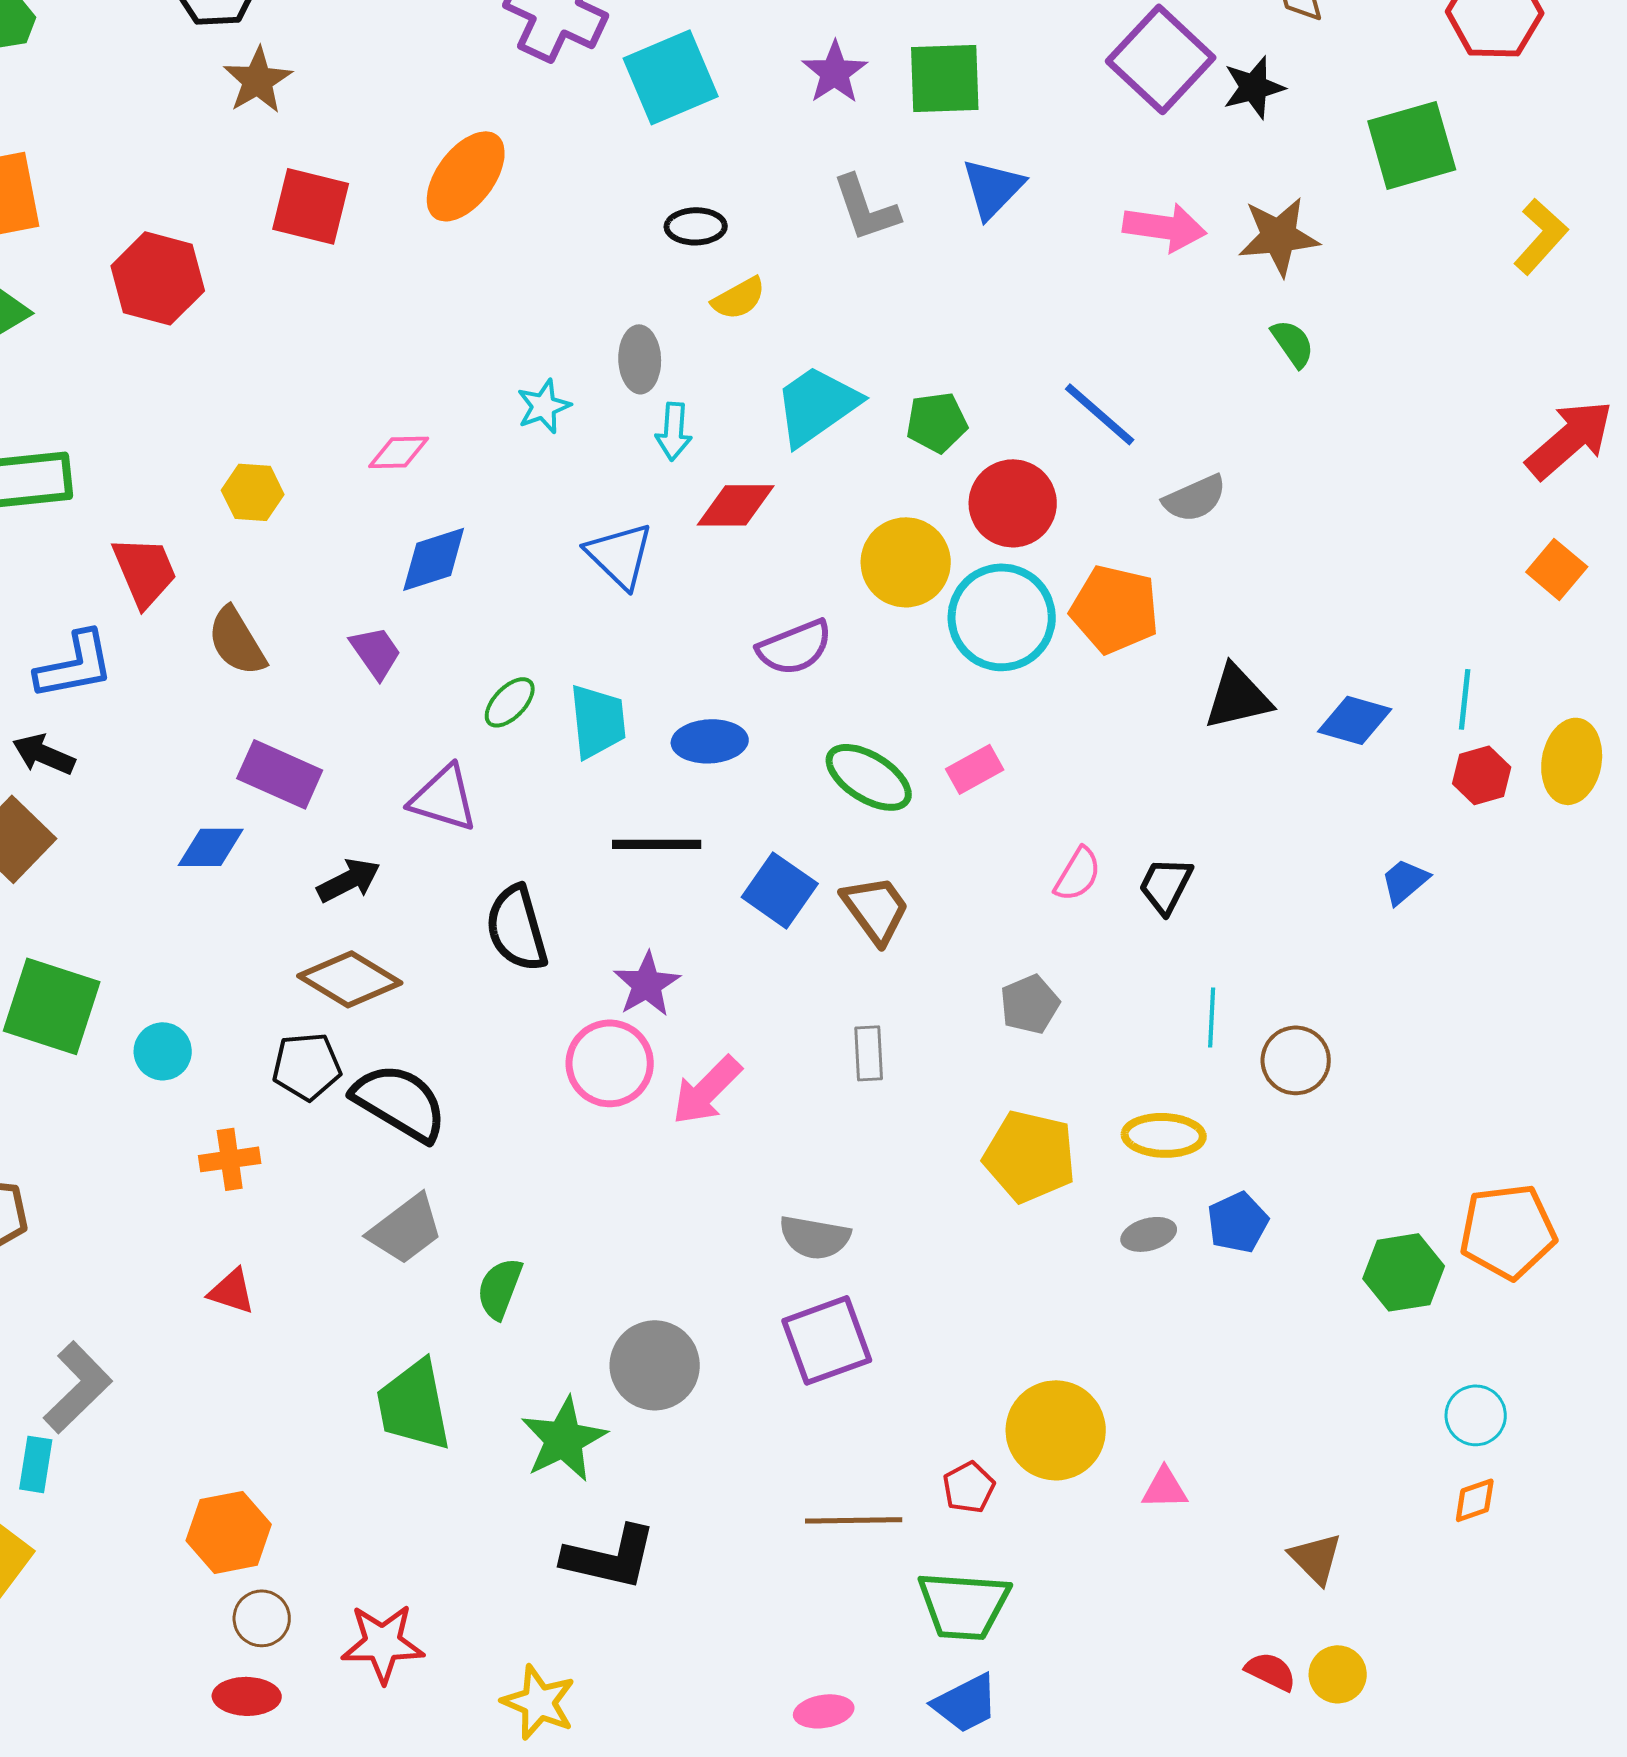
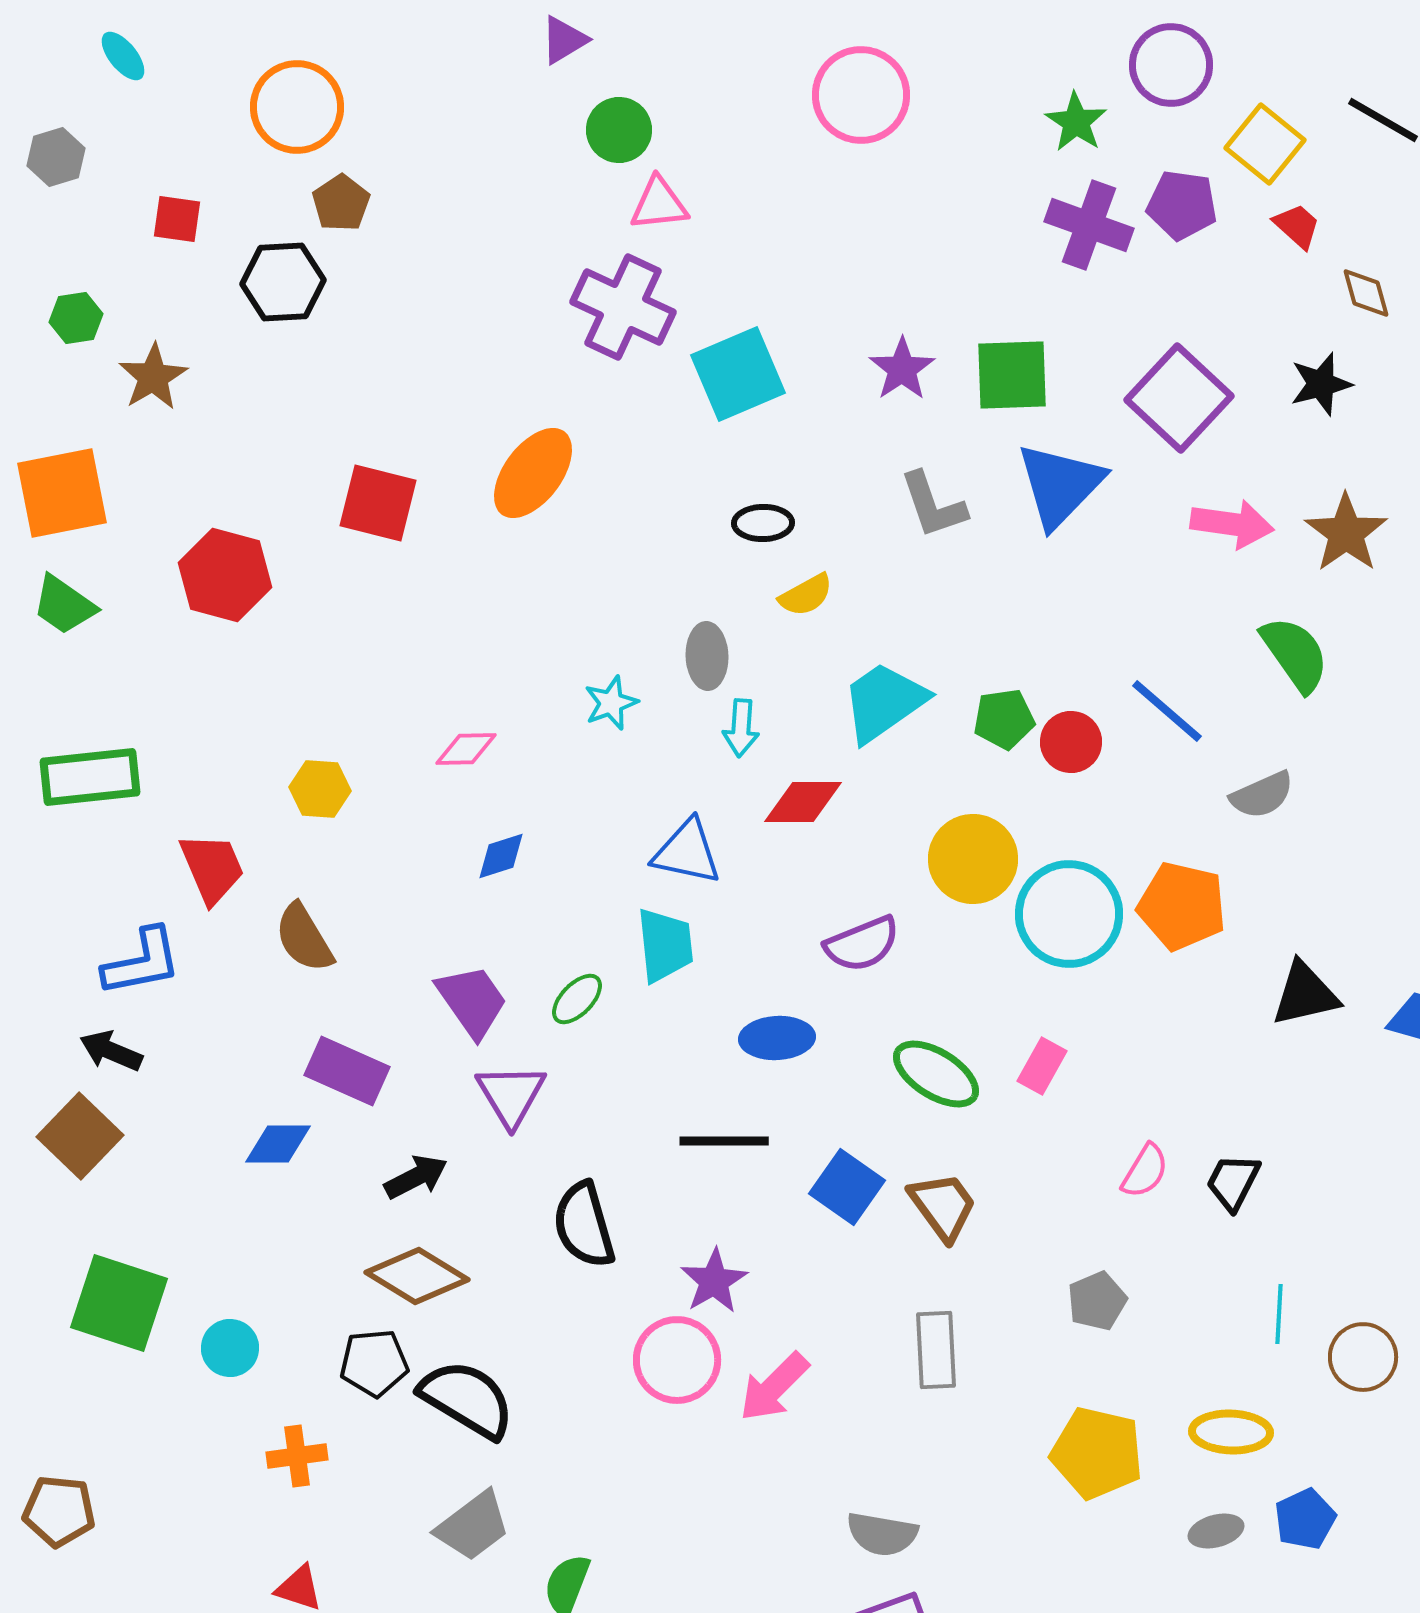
purple square: (1161, 59) -> (1179, 398), moved
brown star: (258, 80) -> (153, 377), moved
blue triangle: (993, 188) -> (1060, 485), size x1.4
brown star: (1279, 236) -> (1346, 533), turned -30
green semicircle: (1293, 343) -> (1295, 654), moved, size x1.6
red circle: (1013, 503) -> (1071, 742), moved, size x0.7
blue triangle: (620, 555) -> (687, 852), turned -32
blue diamond: (434, 559) -> (501, 856), size x0.7
purple trapezoid: (376, 652) -> (472, 1001), moved, size x1.4
cyan trapezoid: (598, 721) -> (665, 945), moved
pink rectangle: (975, 769) -> (1042, 1066), turned -32
purple triangle: (444, 798) -> (511, 1095), turned 42
gray rectangle: (869, 1053) -> (936, 1350), size x1.4

